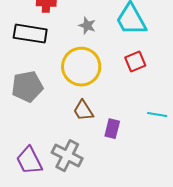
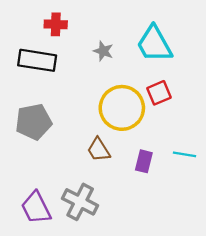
yellow circle: (81, 67) -> (122, 108), moved
purple rectangle: (112, 129) -> (144, 161), moved

